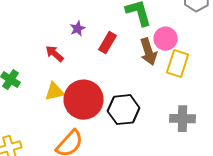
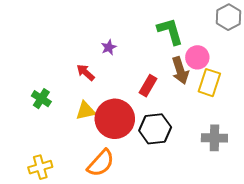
red rectangle: (108, 43) -> (148, 86), moved

